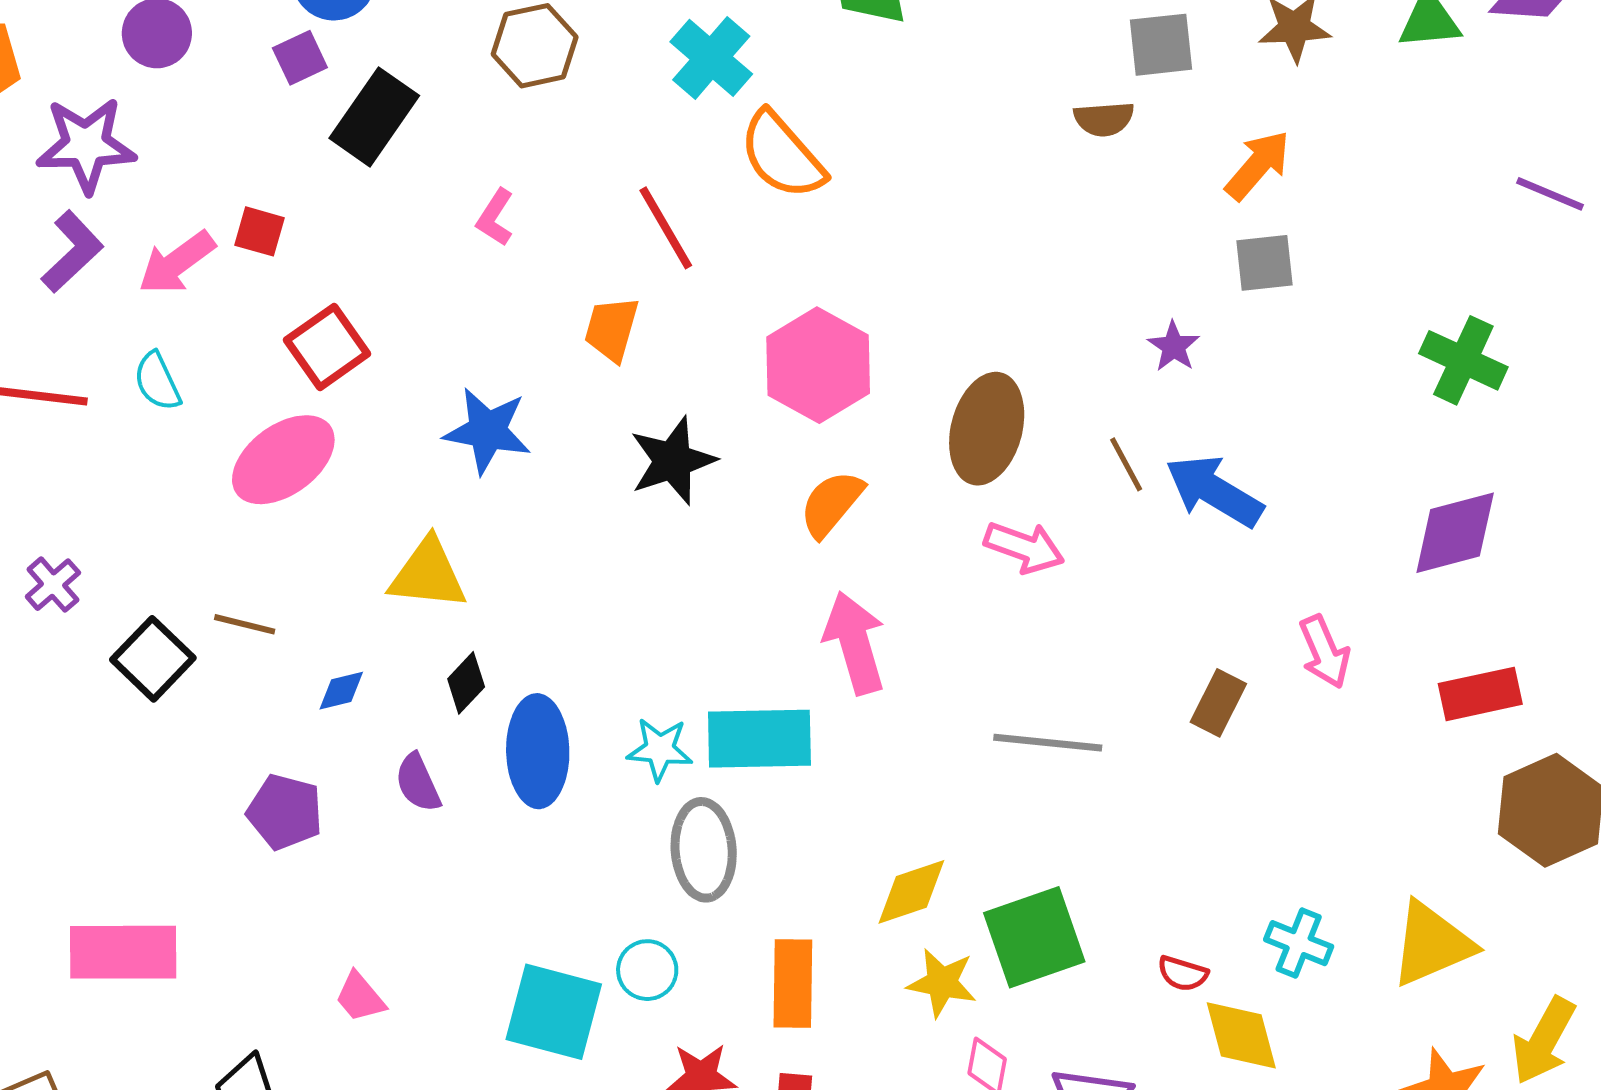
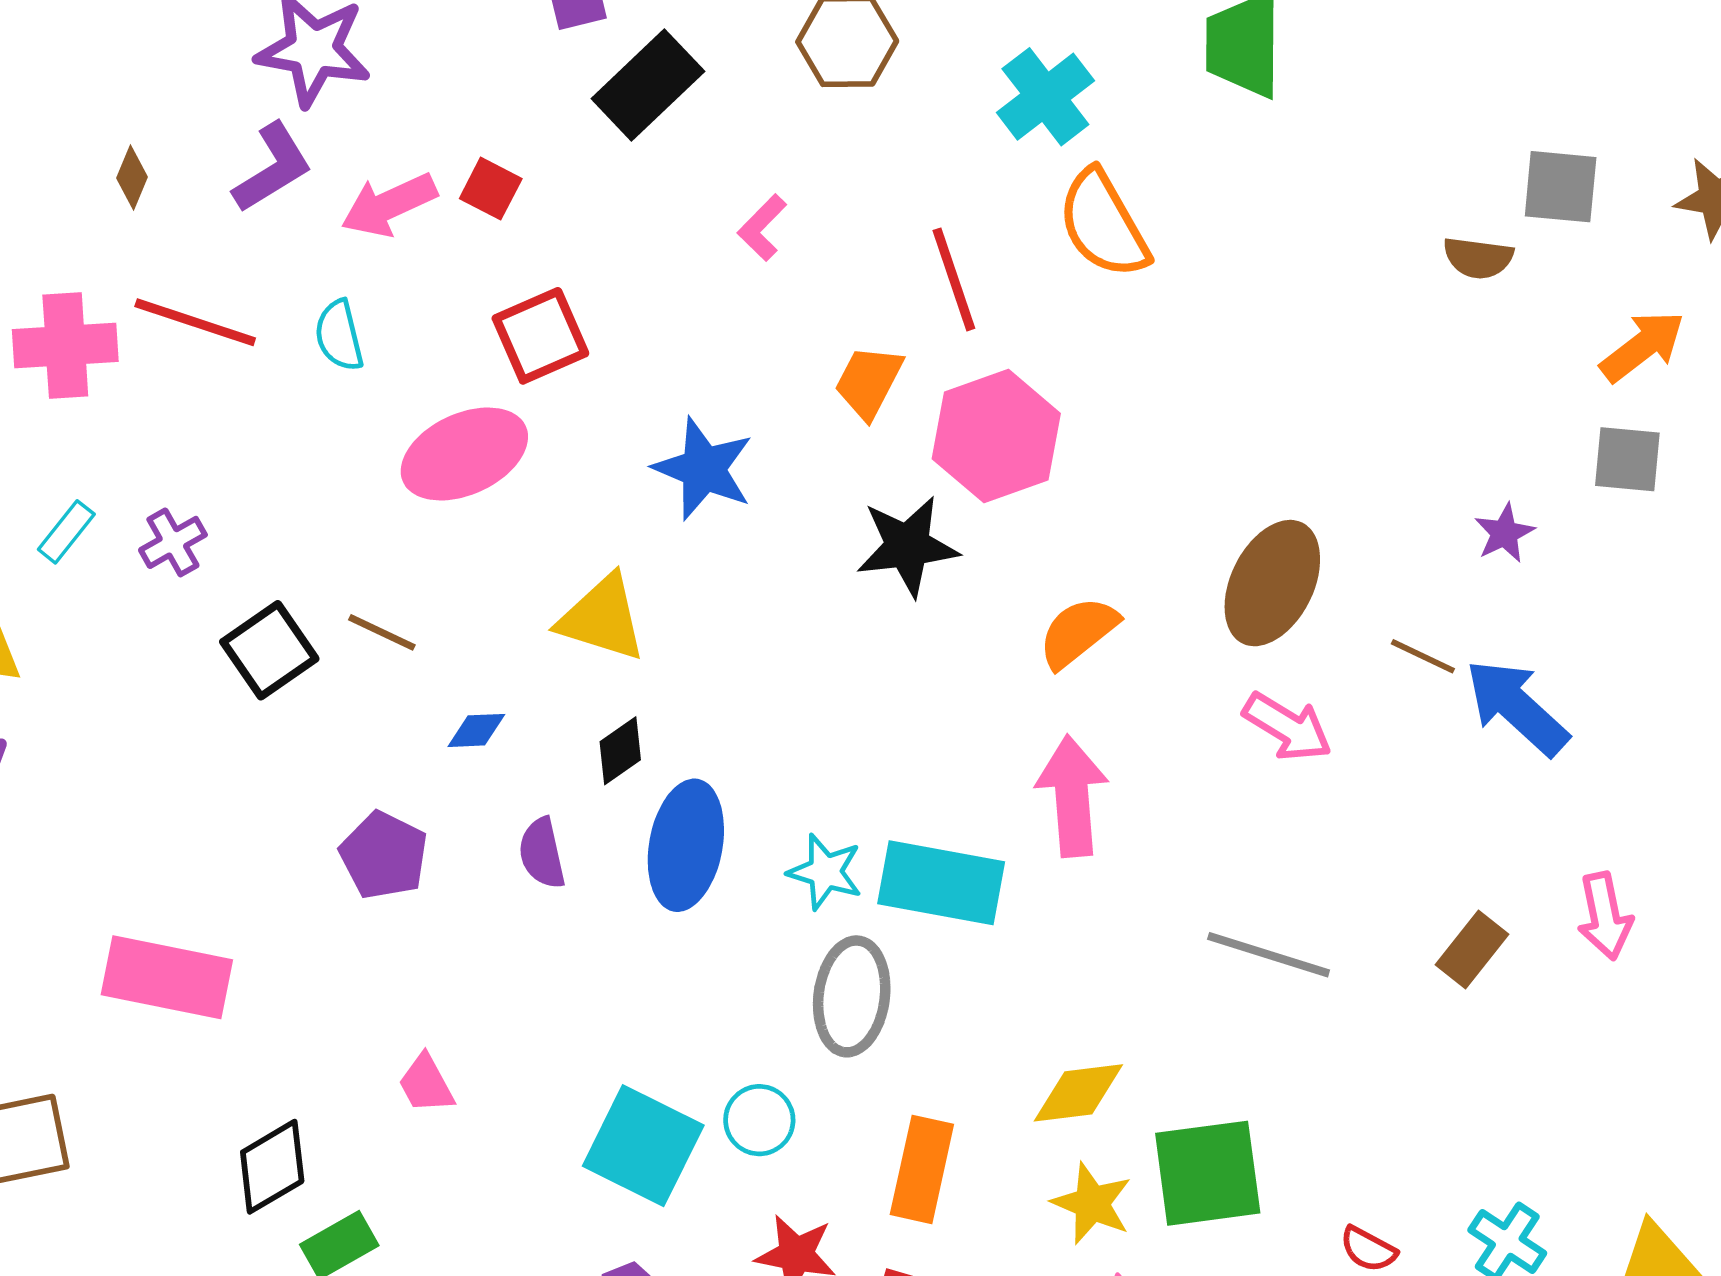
pink hexagon: (818, 365) -> (996, 436), moved
brown line: (1126, 464) -> (1423, 656), turned -48

